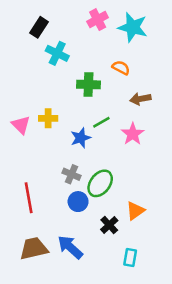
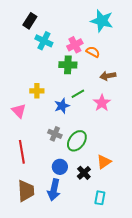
pink cross: (98, 20) -> (75, 45), moved
pink triangle: (21, 125) -> (19, 111), moved
blue circle: (78, 202) -> (60, 167), moved
blue arrow: (70, 247) -> (54, 190), turned -120
brown trapezoid: (34, 248) -> (26, 191), turned 100

